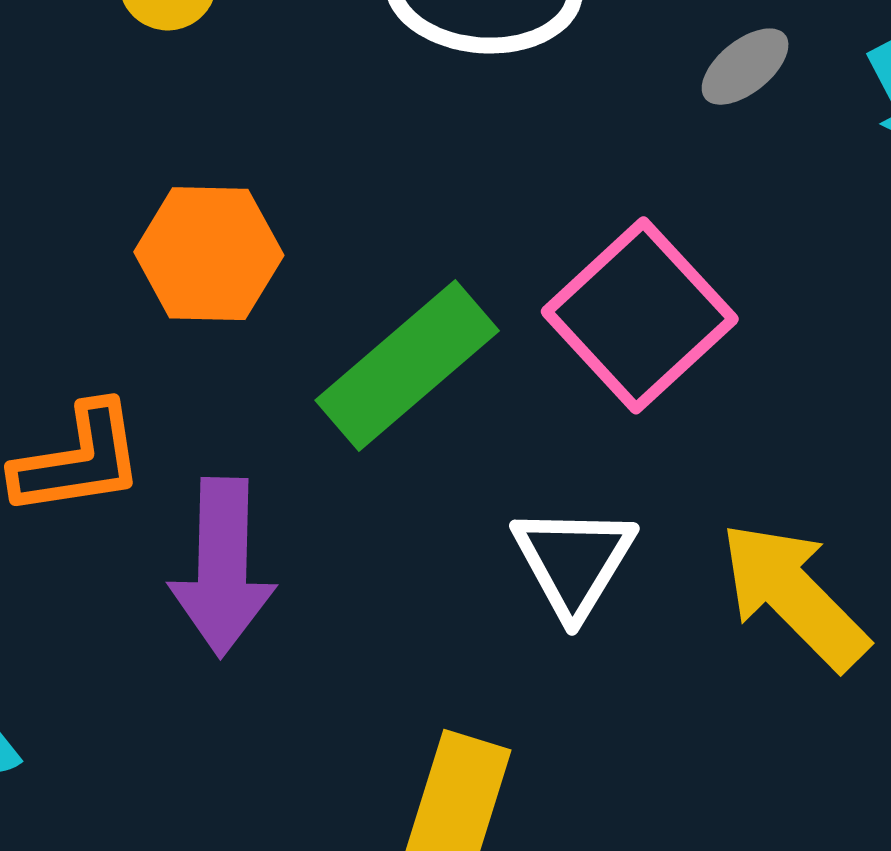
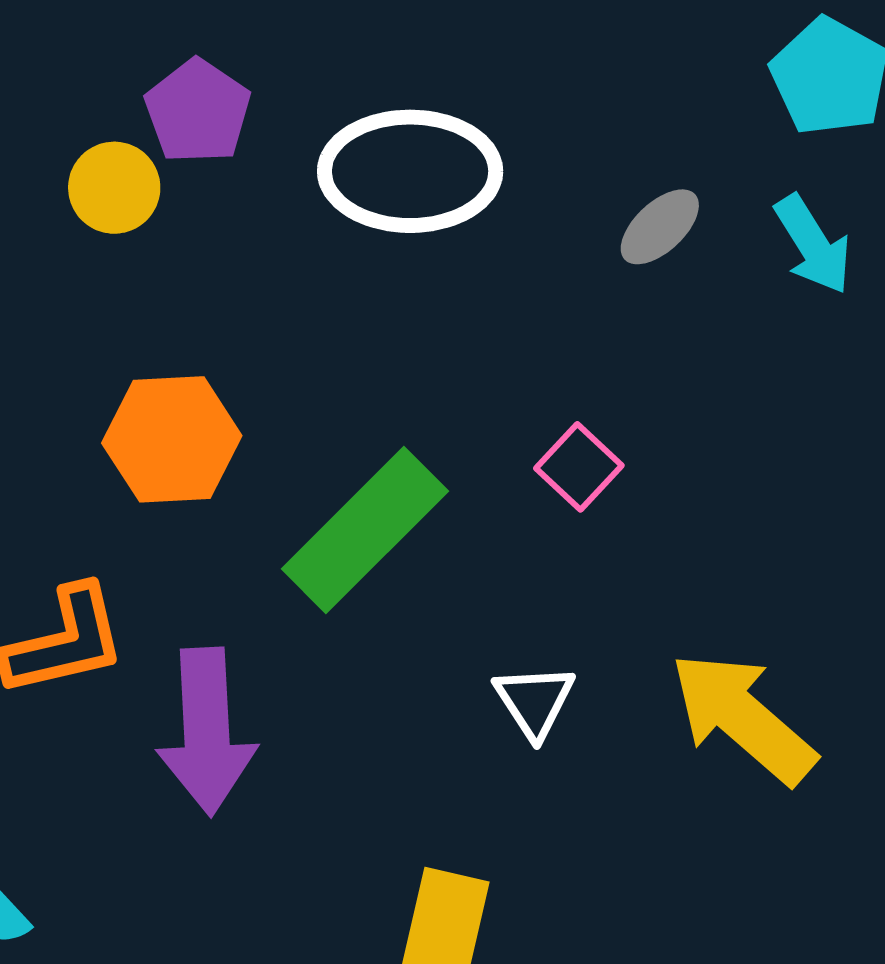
pink square: (640, 315) -> (579, 467), size x0.5
white triangle: (574, 561) -> (534, 701), size x0.7

